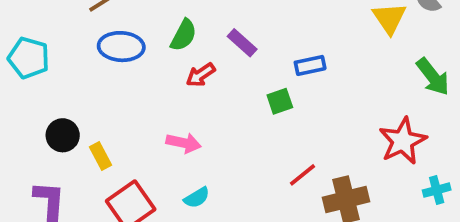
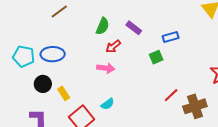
blue ellipse: (121, 47) -> (53, 54), moved
cyan pentagon: (29, 58) -> (24, 56), moved
pink arrow: (184, 143) -> (106, 68), moved
cyan semicircle: (197, 198) -> (108, 104), moved

